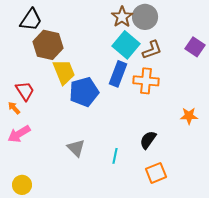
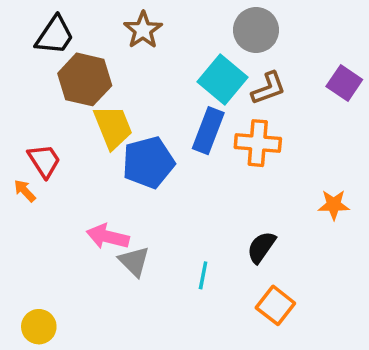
brown star: (122, 17) -> (143, 30), moved
pink arrow: (19, 134) -> (108, 237), moved, turned 45
orange square: (156, 173) -> (275, 305), turned -30

